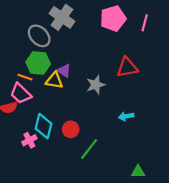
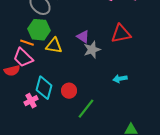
purple triangle: (64, 71) -> (83, 37), moved

